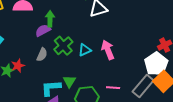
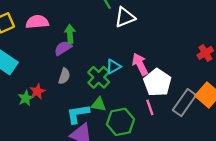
green cross: (63, 46) -> (99, 77), moved
white pentagon: (156, 64) -> (157, 82), moved
green triangle: (69, 81) -> (99, 104), turned -48
pink line: (113, 88) -> (150, 107), turned 72

